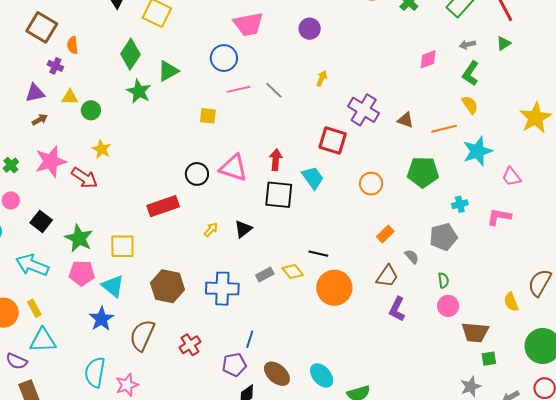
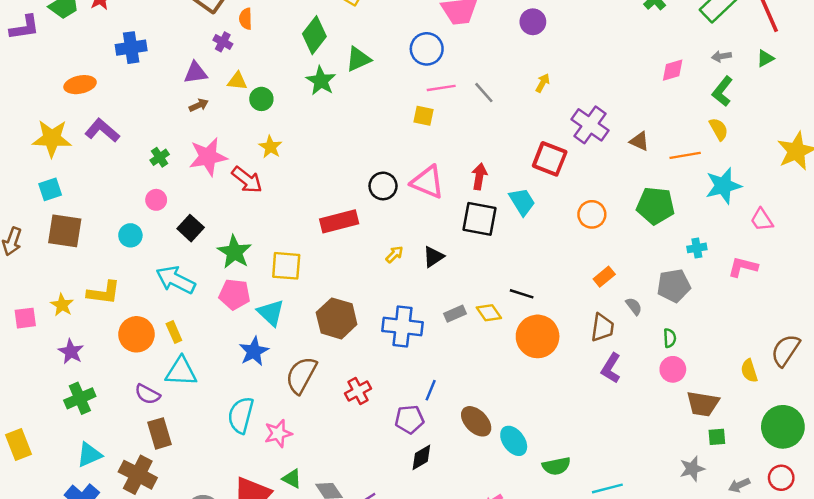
yellow square: (208, 116) -> (424, 116), moved
brown trapezoid: (387, 276) -> (602, 328), turned -30
brown ellipse: (277, 374) -> (476, 421), moved

